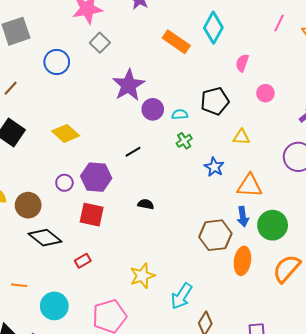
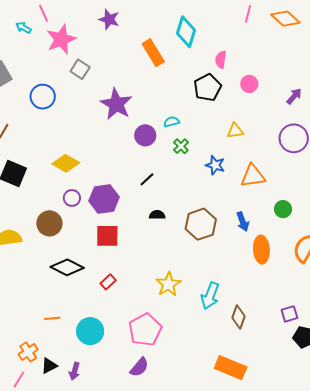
orange rectangle: (176, 42) -> (153, 53), turned 36
black pentagon: (215, 101) -> (207, 87), moved
purple circle: (153, 109) -> (145, 135), moved
black line: (133, 152) -> (147, 179), moved
purple circle: (64, 183) -> (72, 198), moved
brown circle: (28, 205) -> (49, 223), moved
blue arrow: (243, 217) -> (243, 222), moved
green circle: (273, 225) -> (283, 209), size x0.6
brown hexagon: (215, 235) -> (201, 224), moved

